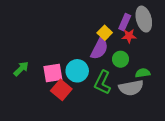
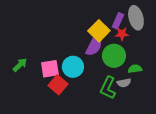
yellow square: (105, 33) -> (99, 31), size x1.5
green circle: (121, 59) -> (114, 56), size x1.5
green L-shape: (103, 82) -> (108, 88), moved
gray semicircle: (131, 88) -> (124, 83), size x0.6

